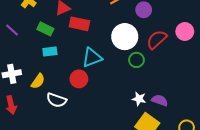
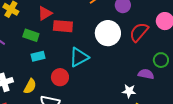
green circle: (136, 60) -> (161, 60), moved
red circle: (79, 79) -> (60, 77), moved
purple semicircle: (160, 100) -> (146, 74), moved

